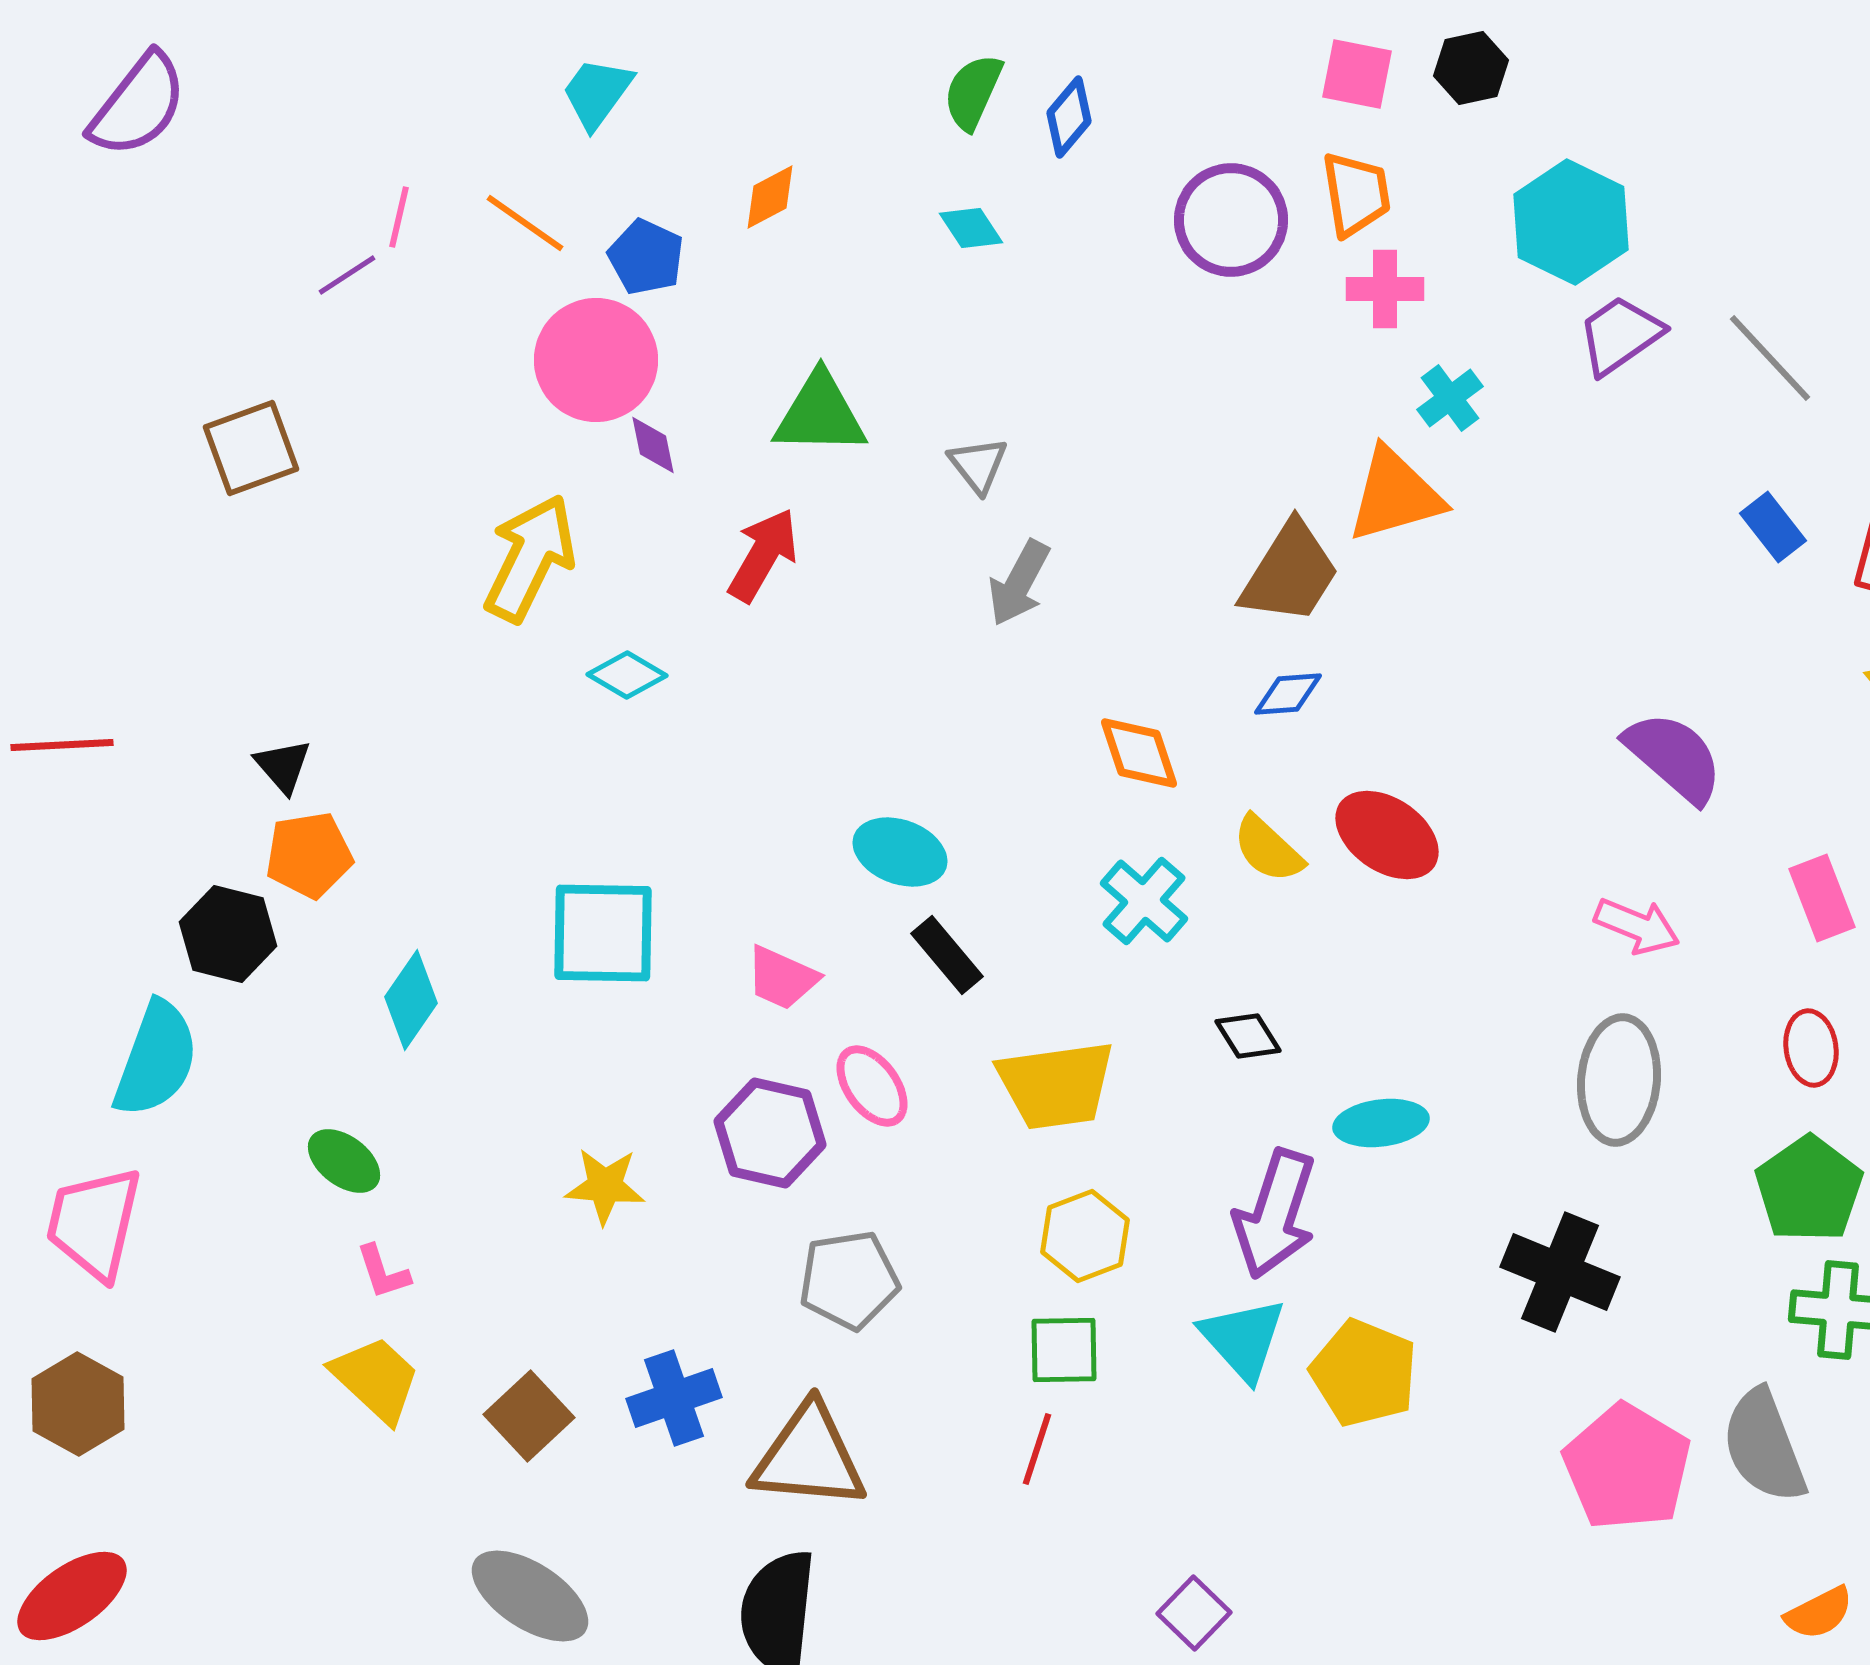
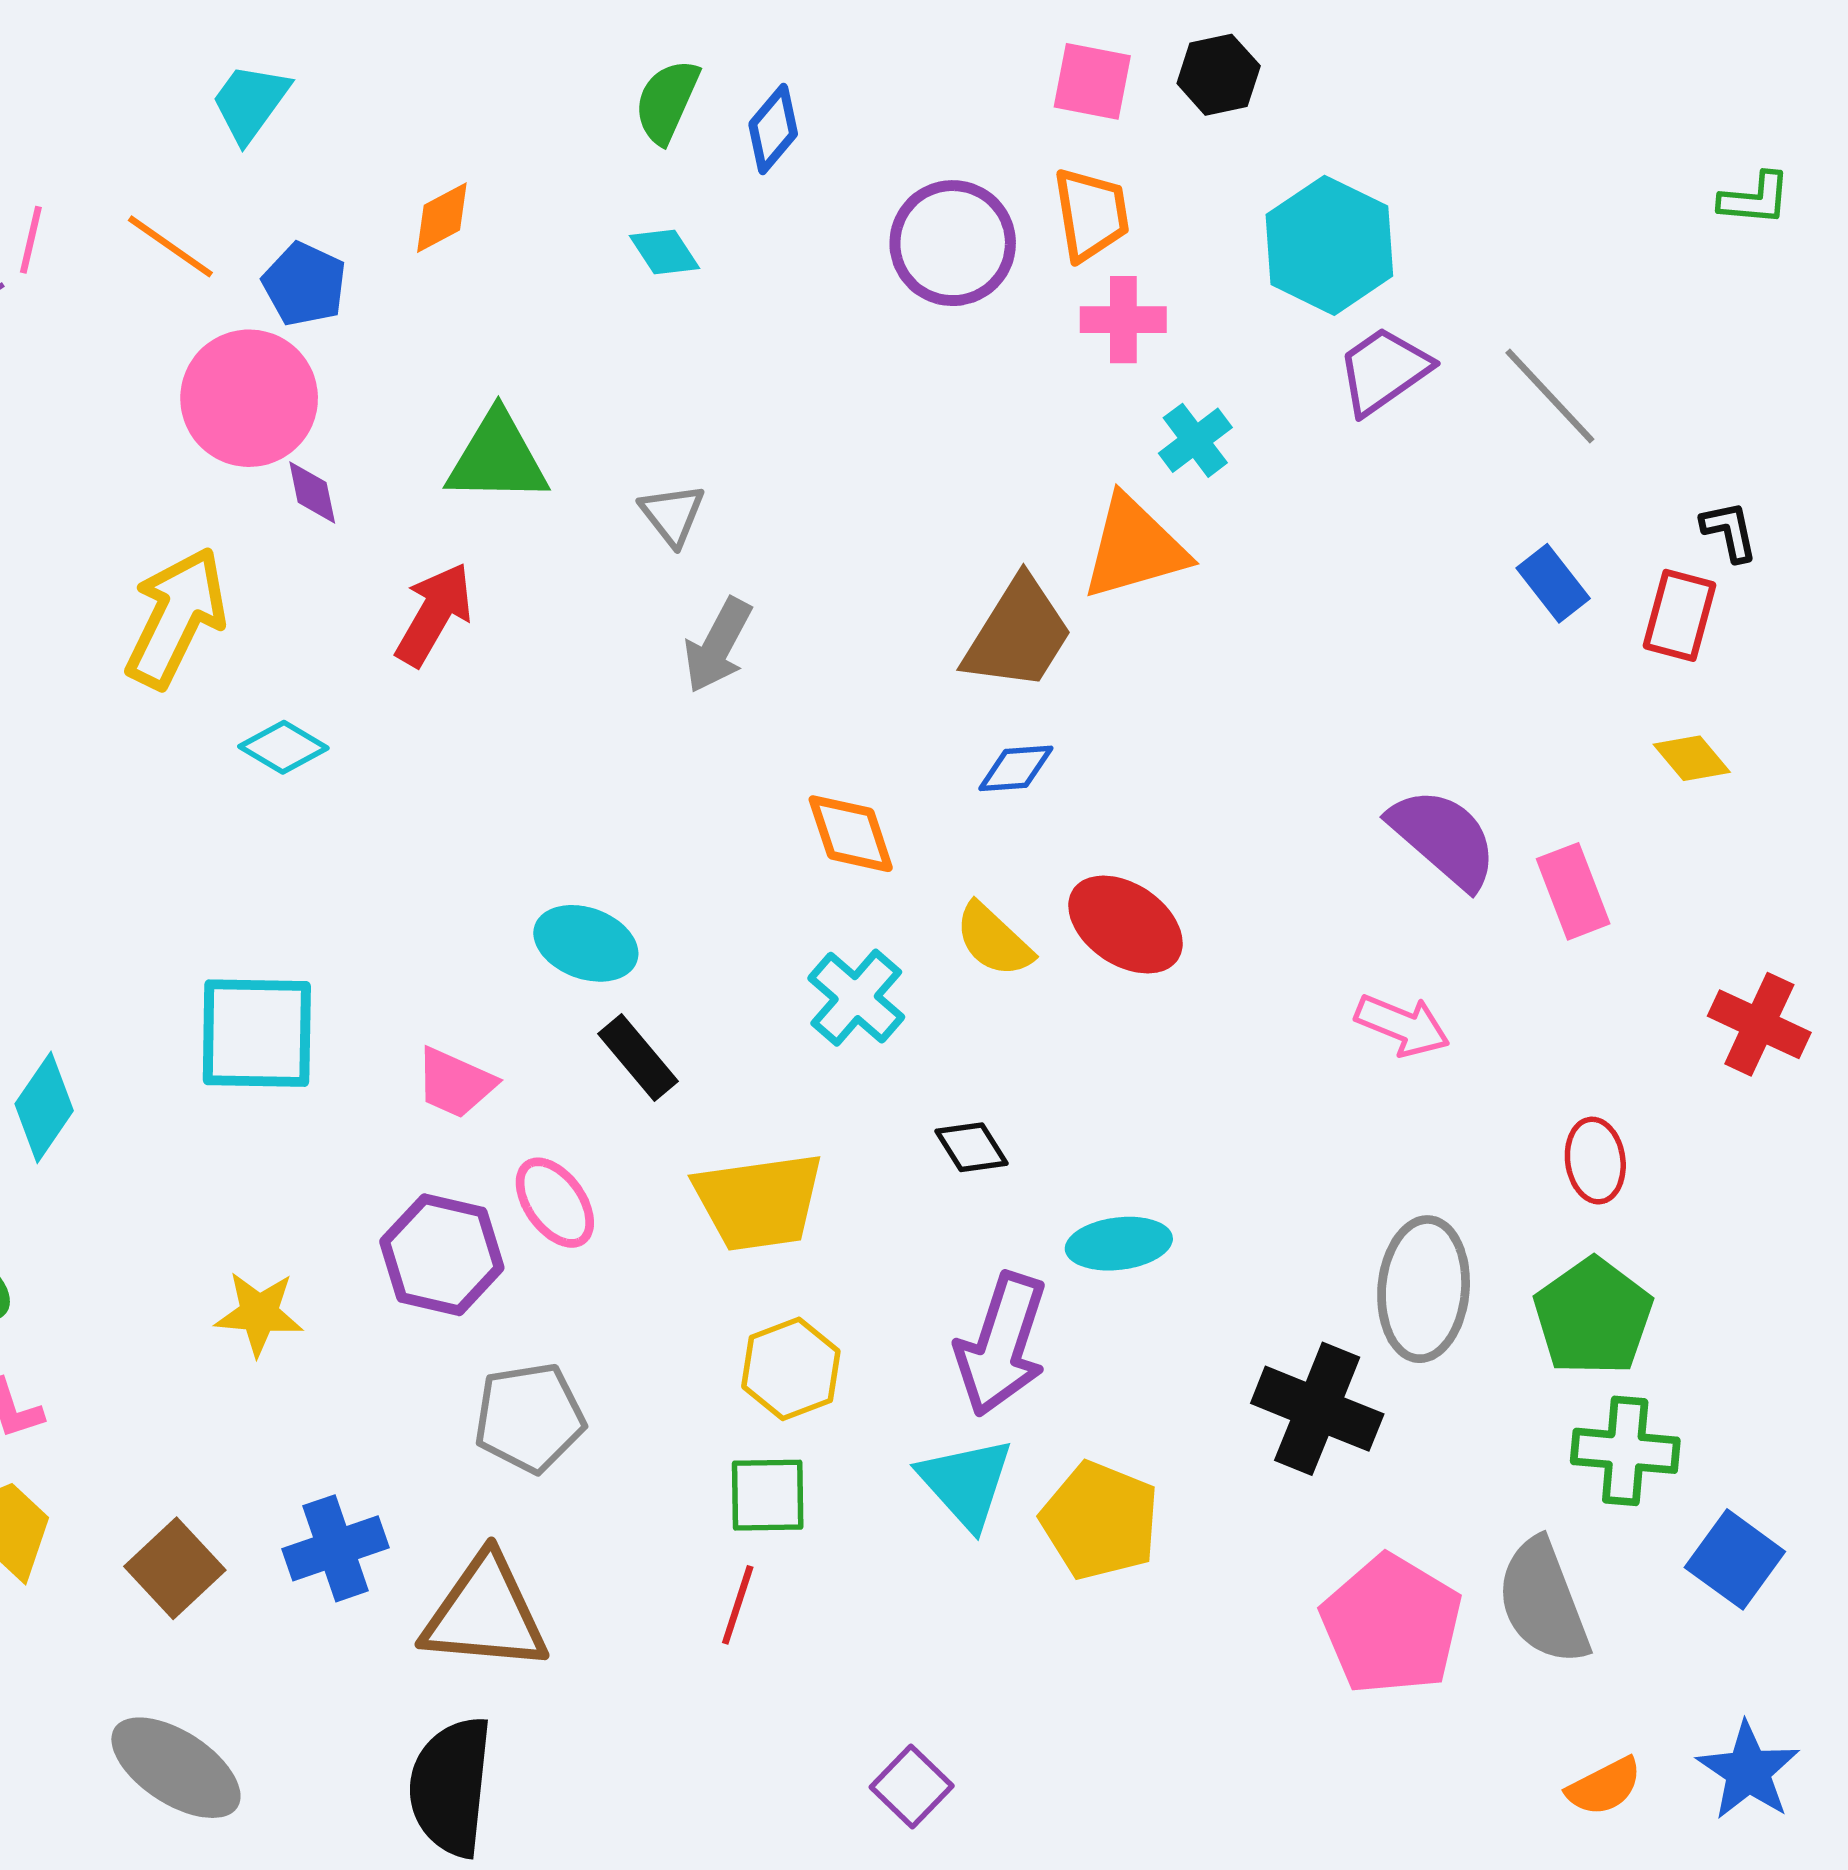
pink rectangle: (1822, 898) -> (1573, 891), moved
gray ellipse: (1619, 1080) -> (1424, 1289), moved

